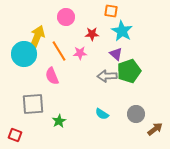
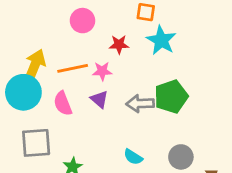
yellow arrow: (37, 37) -> (35, 66), moved
orange line: (59, 51) -> (73, 68), turned -70
cyan circle: (24, 54) -> (23, 92), moved
purple triangle: (116, 54) -> (99, 99), moved

